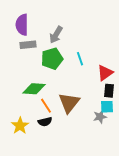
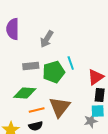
gray rectangle: (28, 45) -> (31, 66), moved
green pentagon: (52, 59) -> (54, 72), moved
orange line: (46, 106) -> (37, 110), turned -70

